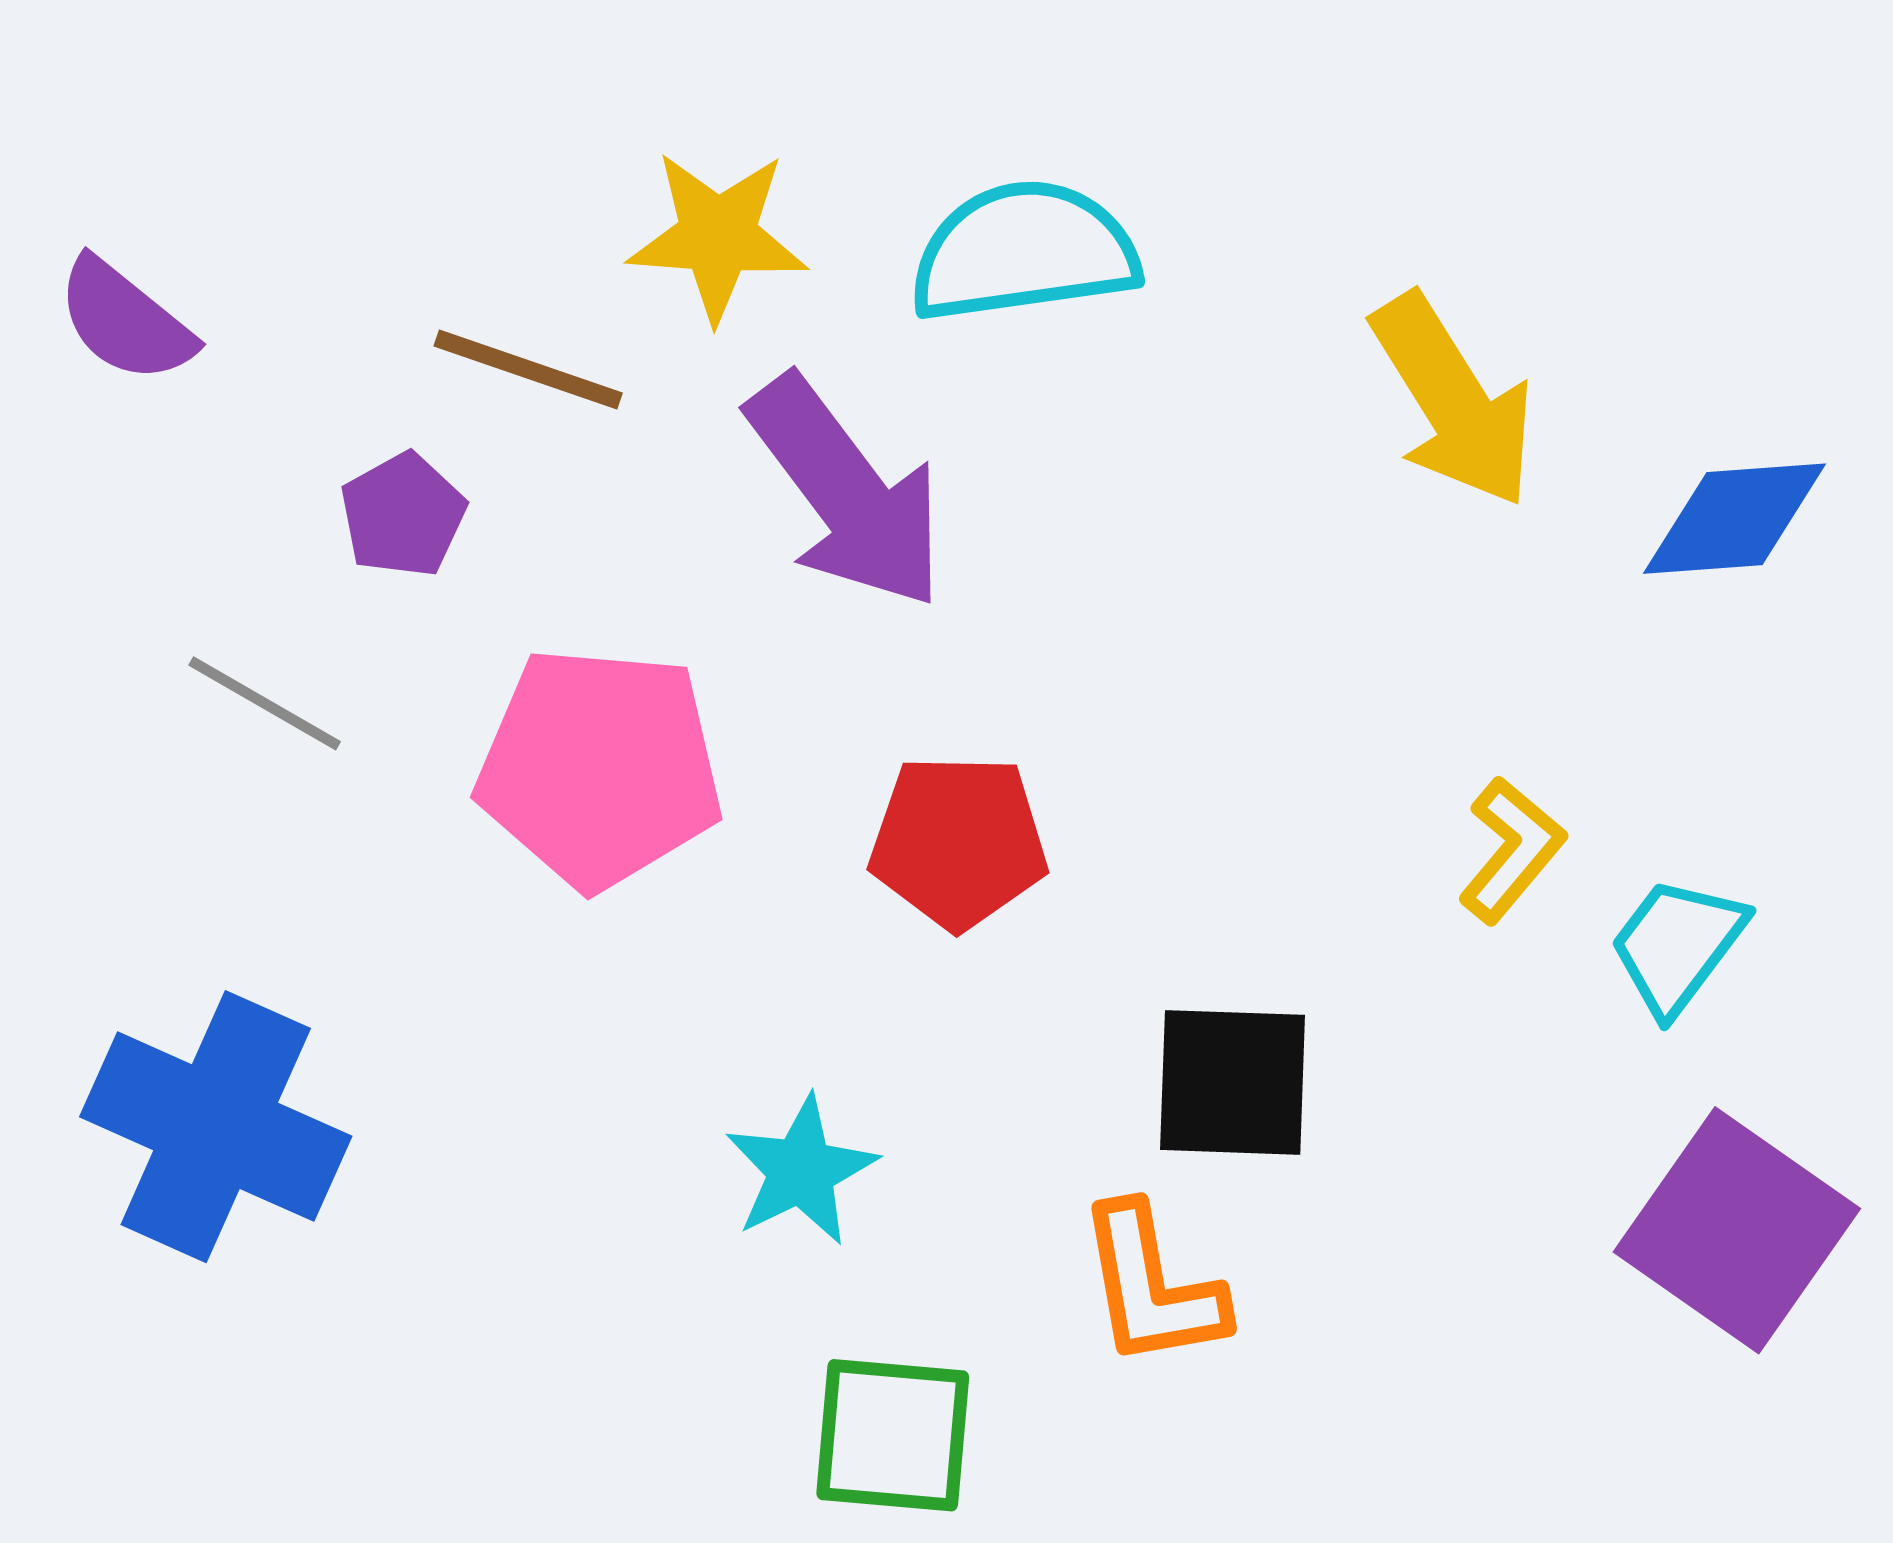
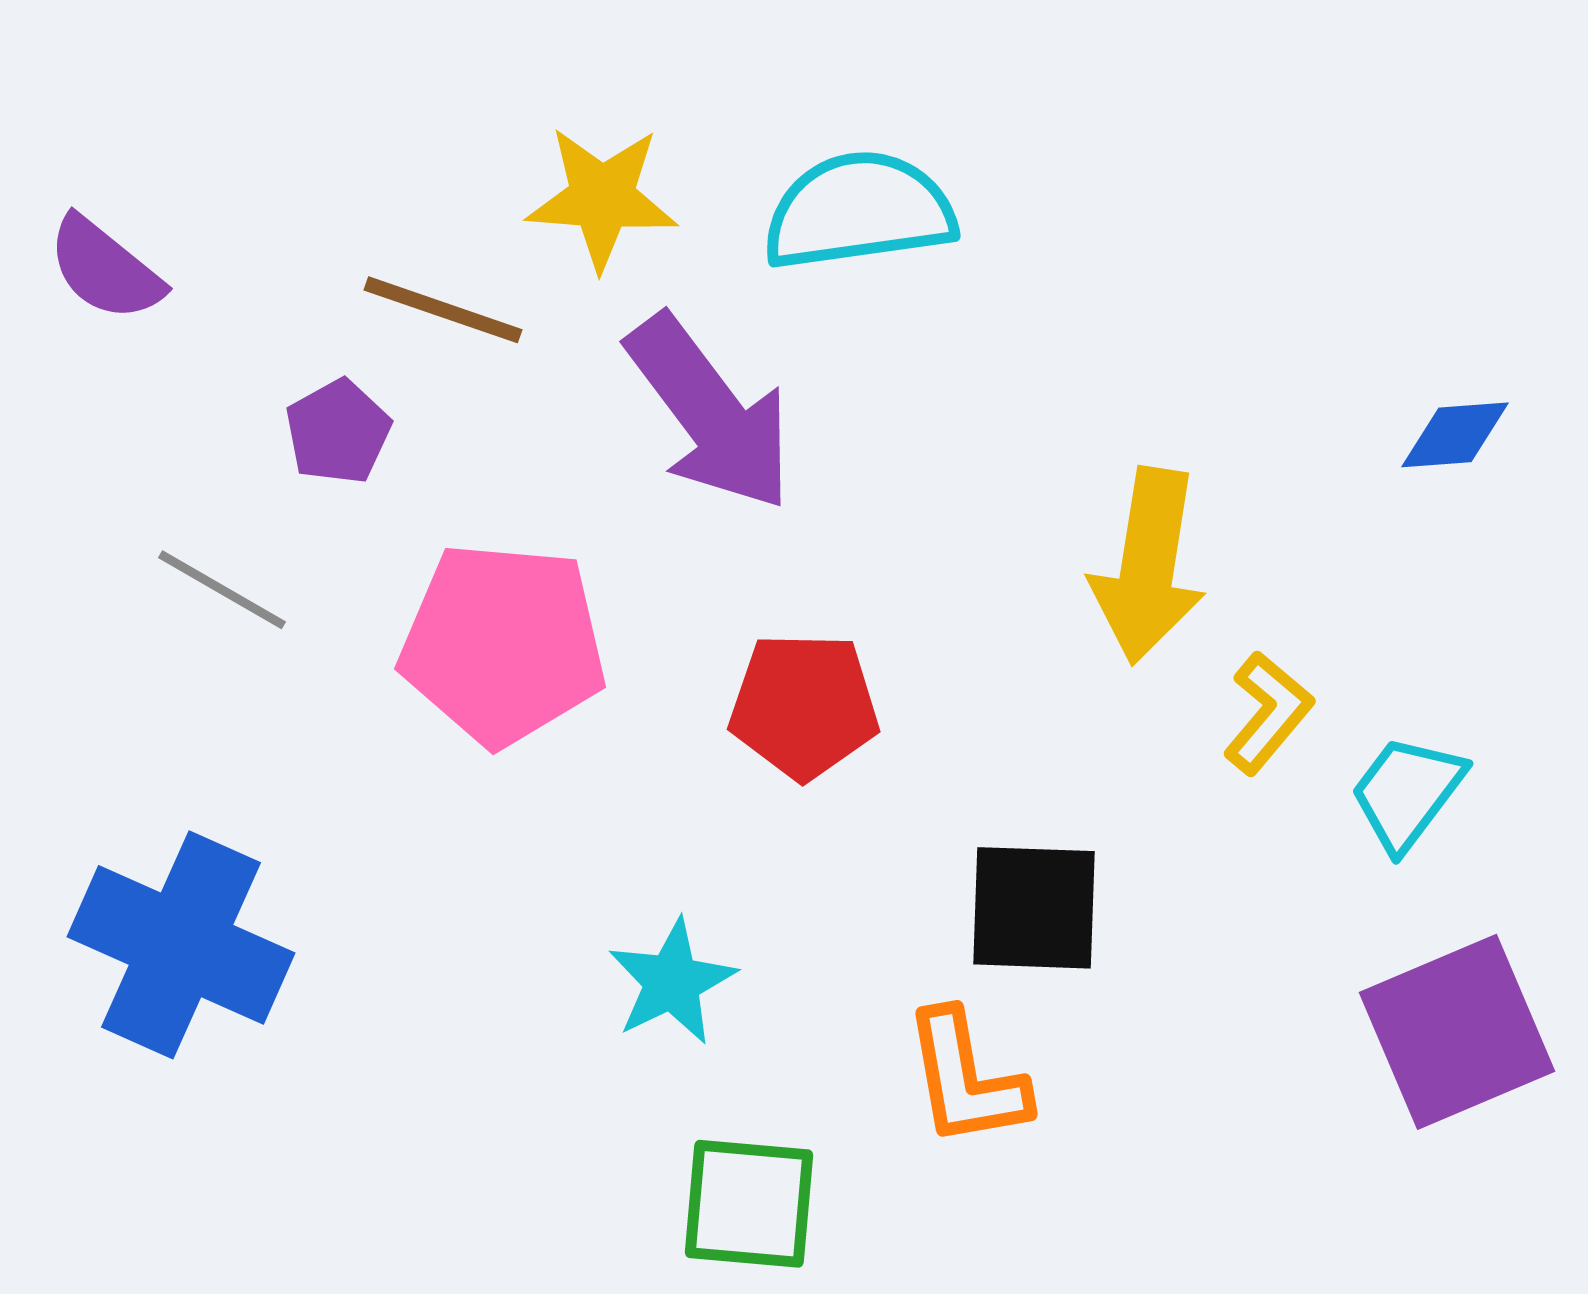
yellow arrow: (1453, 401) -> (1148, 566), moved, turned 41
blue diamond: (1734, 519) -> (1455, 435), size x0.7
purple square: (1737, 1230) -> (1457, 1032), turned 32

